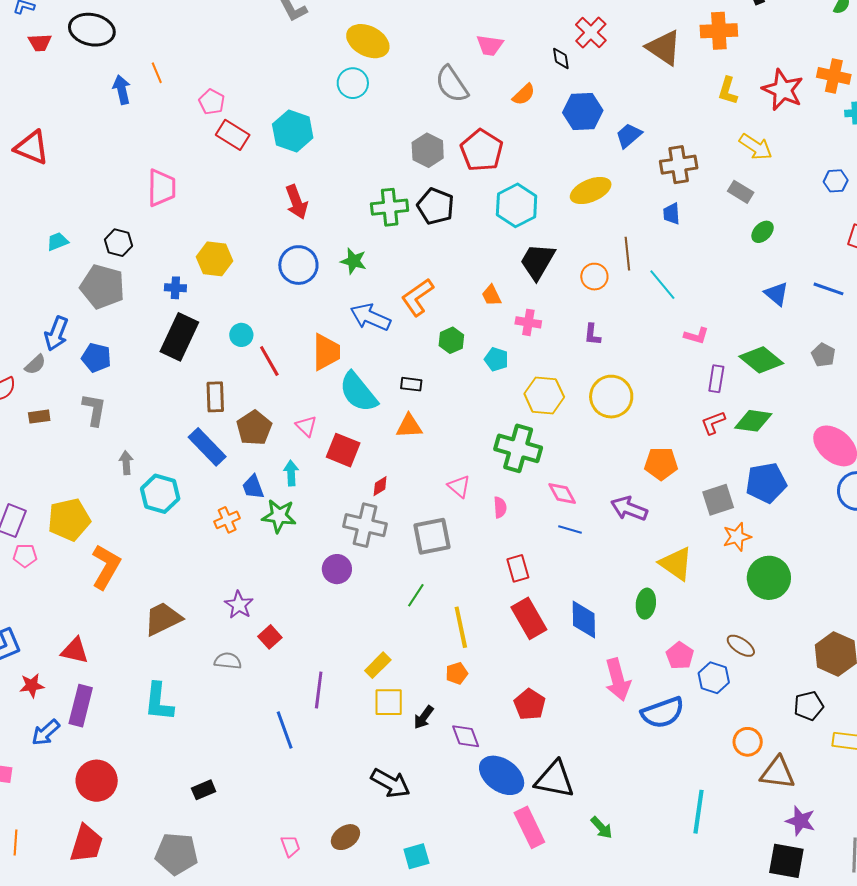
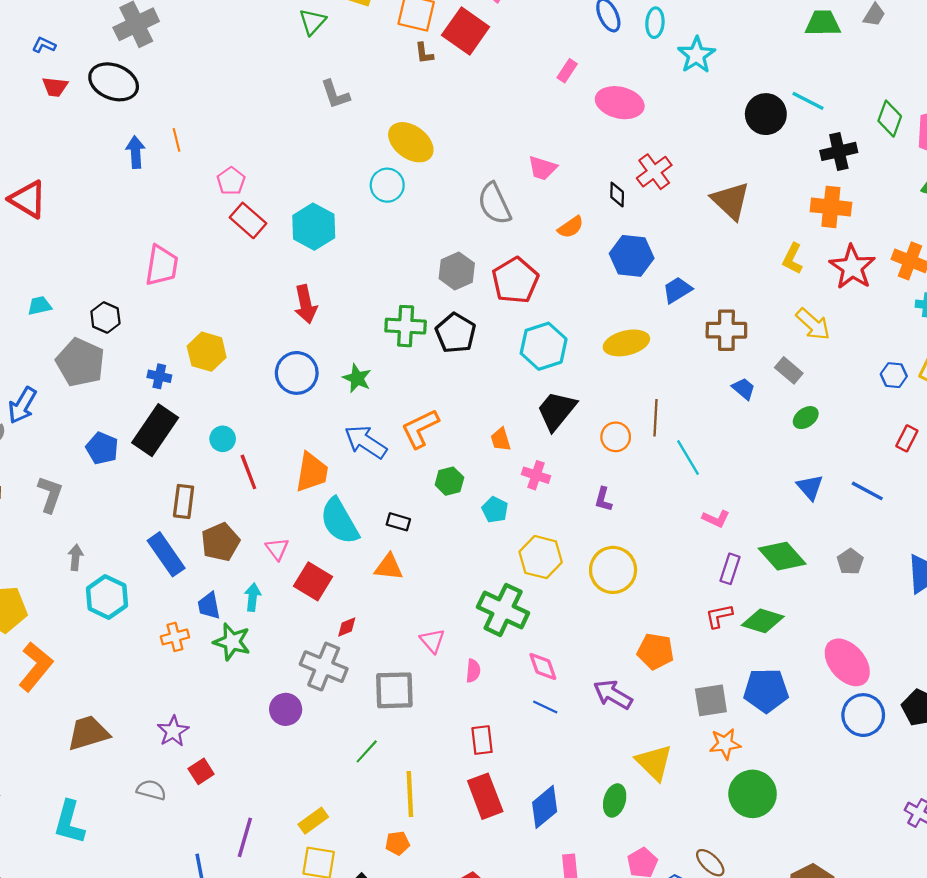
orange cross: (719, 31) -> (831, 207), moved
blue trapezoid: (672, 214) -> (744, 389), moved, turned 125
blue pentagon: (96, 358) -> (102, 448), moved
blue diamond: (584, 620) -> (545, 807), turned 42

